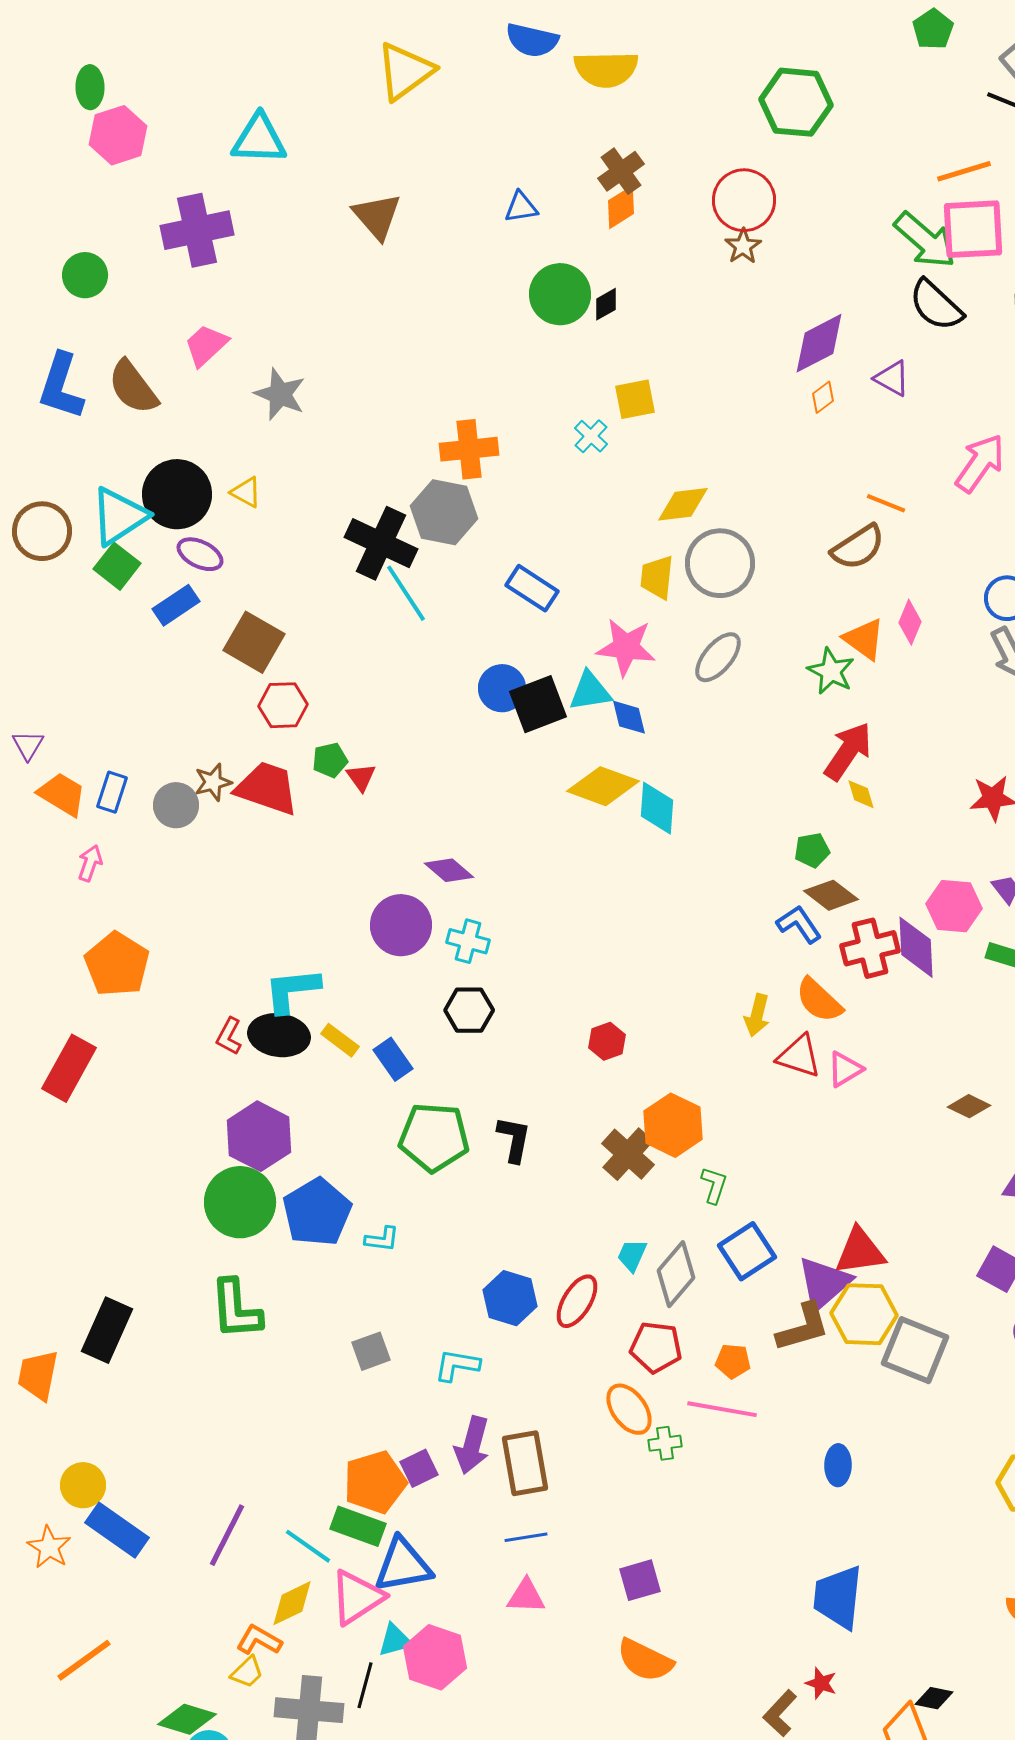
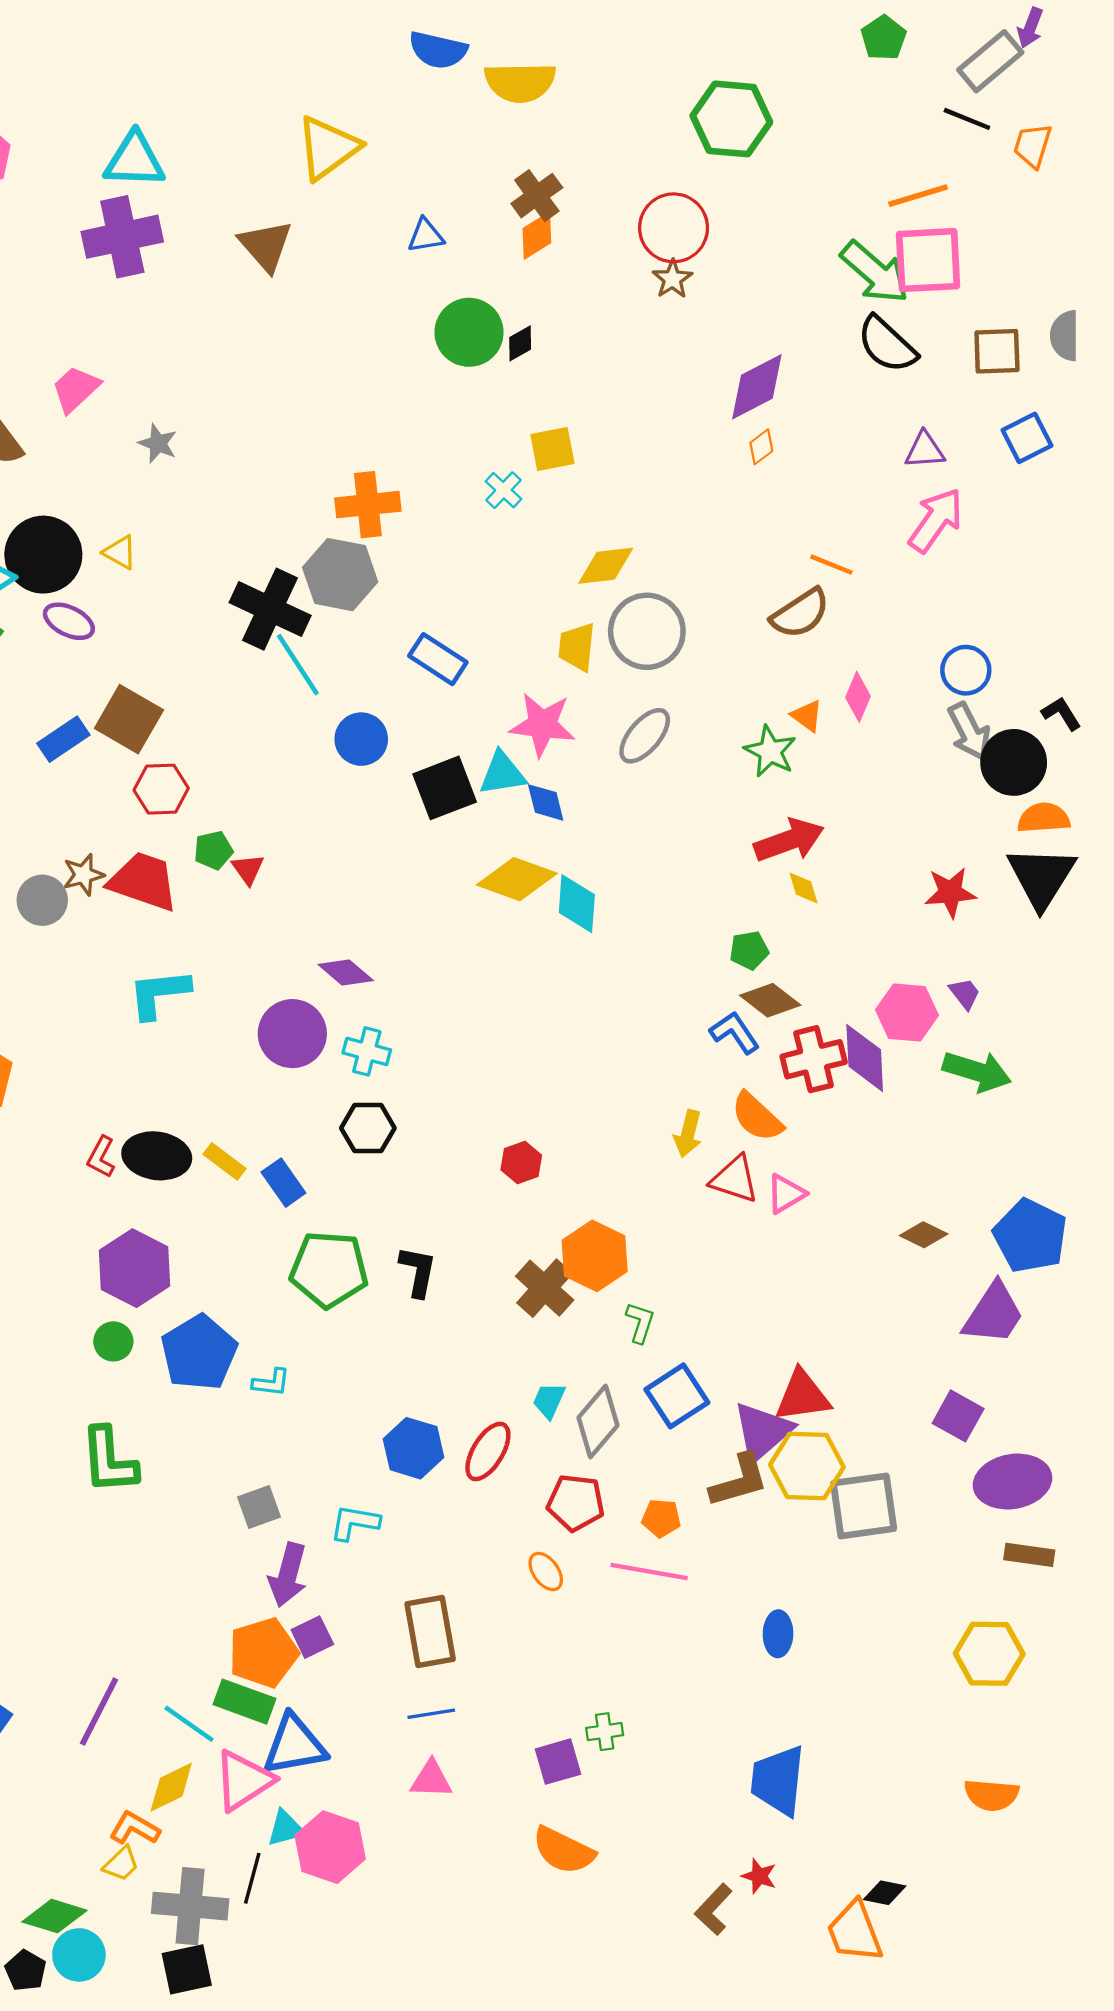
yellow triangle: (405, 71) -> (328, 148), moved
purple cross: (197, 230) -> (122, 237), moved
purple triangle: (892, 378) -> (925, 450), moved, turned -33
gray star: (280, 394) -> (158, 443), size x0.7
blue rectangle: (176, 605) -> (63, 739), moved
orange triangle: (864, 639) -> (807, 716), size x0.7
blue circle: (502, 688) -> (361, 739), moved
red arrow: (848, 751) -> (789, 840), turned 36
cyan L-shape: (292, 990) -> (159, 994), moved
green circle: (240, 1202) -> (113, 1341), size x0.5
gray square: (915, 1350) -> (864, 1506), turned -30
orange ellipse: (629, 1409) -> (546, 1572), size x0.7
green cross: (665, 1443) -> (605, 1732), moved
purple arrow: (472, 1445) -> (288, 1575), moved

